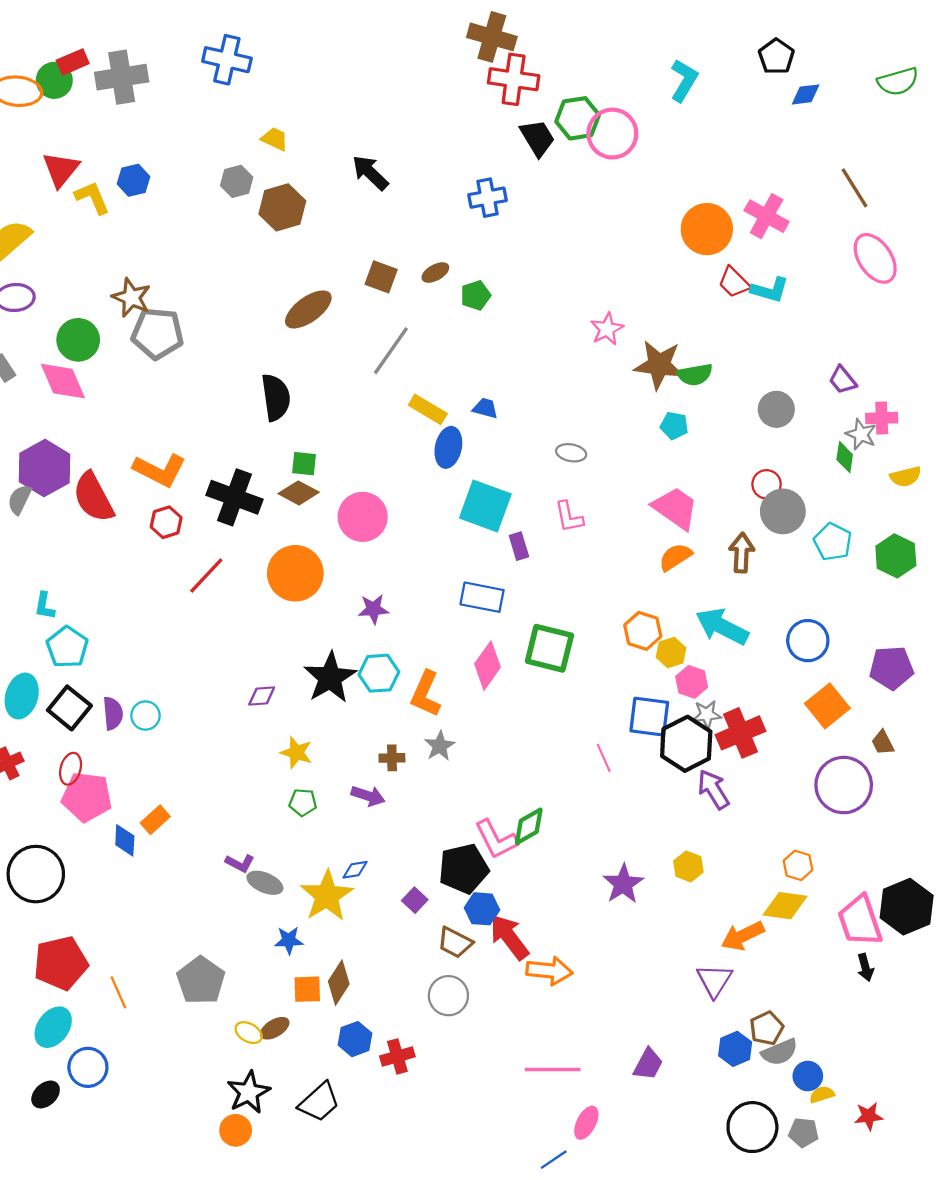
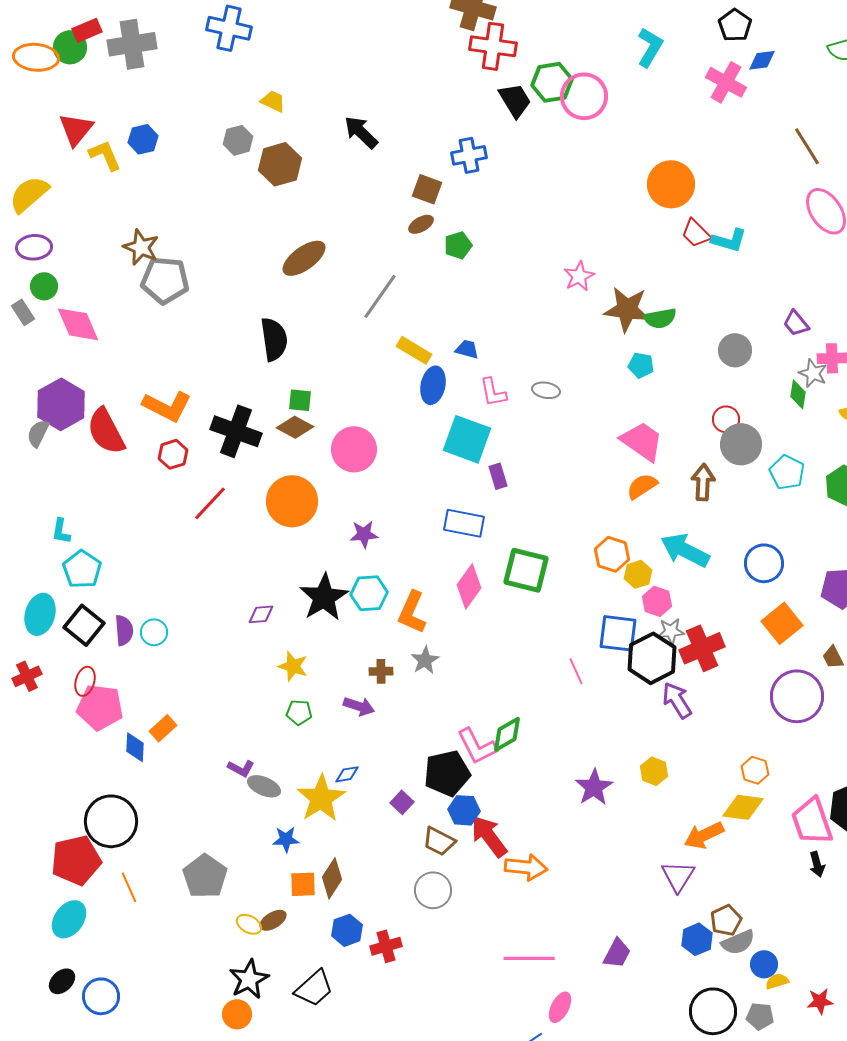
pink cross: (767, 216) -> (726, 82), moved
brown square: (381, 277) -> (427, 189), moved
green circle: (78, 340) -> (44, 286), moved, size x0.7
pink L-shape: (569, 517) -> (493, 392), moved
black circle: (36, 874) -> (111, 821), moved
blue circle: (88, 1067) -> (101, 996), moved

